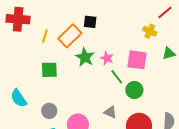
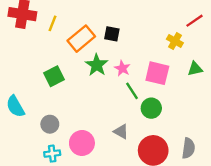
black square: (90, 22) -> (112, 34), moved
yellow line: (45, 36) -> (53, 23), moved
green square: (49, 70) -> (54, 76), turned -30

